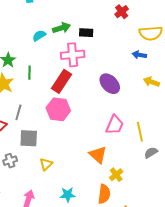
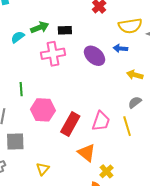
green line: (29, 73) -> (21, 89), moved
red rectangle: (62, 81) -> (70, 124), moved
purple ellipse: (110, 84) -> (95, 56), moved
gray semicircle: (151, 153) -> (135, 102), moved
yellow triangle: (46, 164) -> (43, 169), moved

